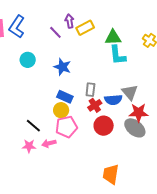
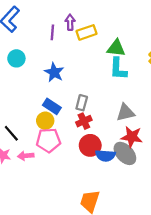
purple line: (55, 32) -> (52, 32), turned 40
gray triangle: (130, 92) -> (125, 113), turned 48
blue semicircle: (113, 100) -> (105, 156), moved

